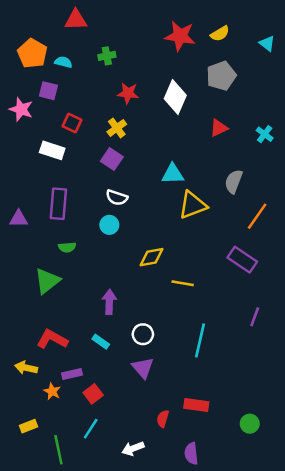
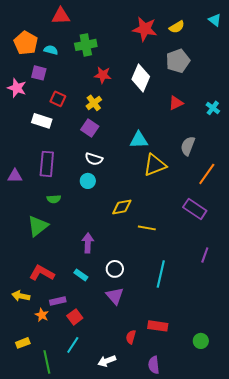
cyan triangle: (267, 43) -> (215, 20), moved
green cross: (107, 56) -> (86, 45), size x1.5

